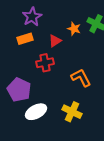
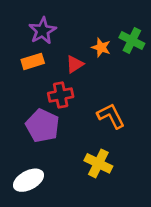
purple pentagon: (19, 90) -> (42, 126), moved
white ellipse: (36, 112) -> (29, 180), moved

